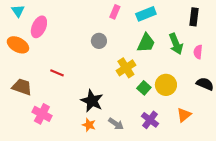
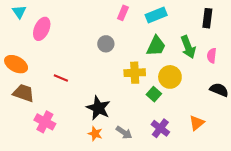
orange ellipse: (18, 45) -> (16, 64), moved
yellow cross: (126, 68) -> (135, 73), turned 30
yellow circle: (166, 85) -> (170, 77), moved

